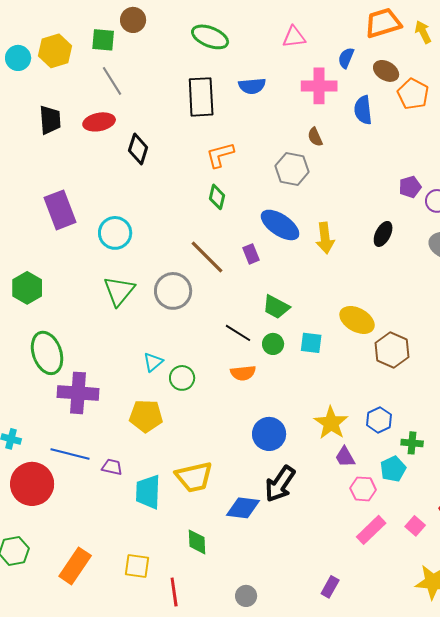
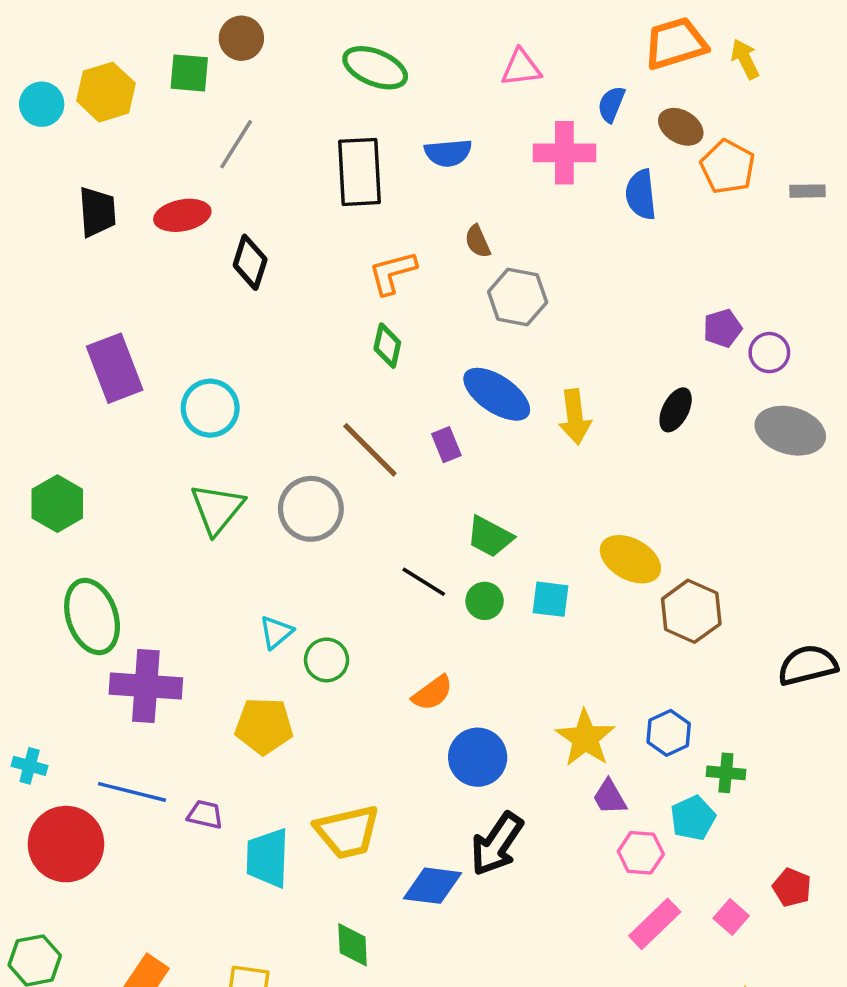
gray line: (112, 81) -> (236, 144), moved, turned 64
brown semicircle: (315, 137) -> (478, 241), moved
orange semicircle: (243, 373) -> (432, 693), moved, turned -30

